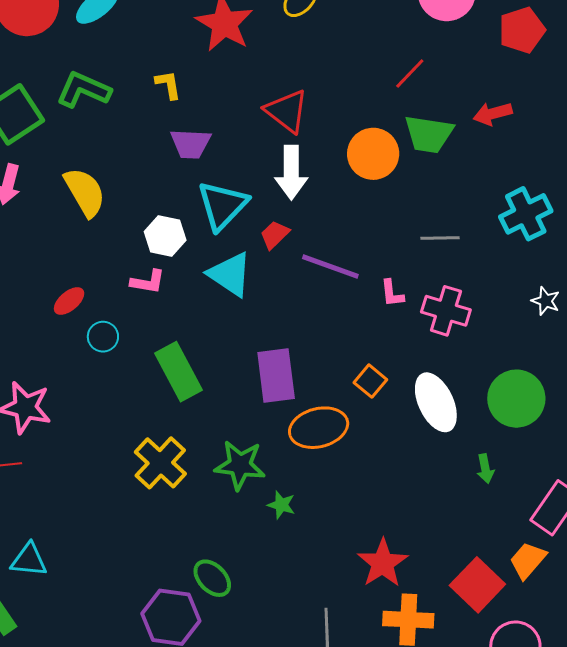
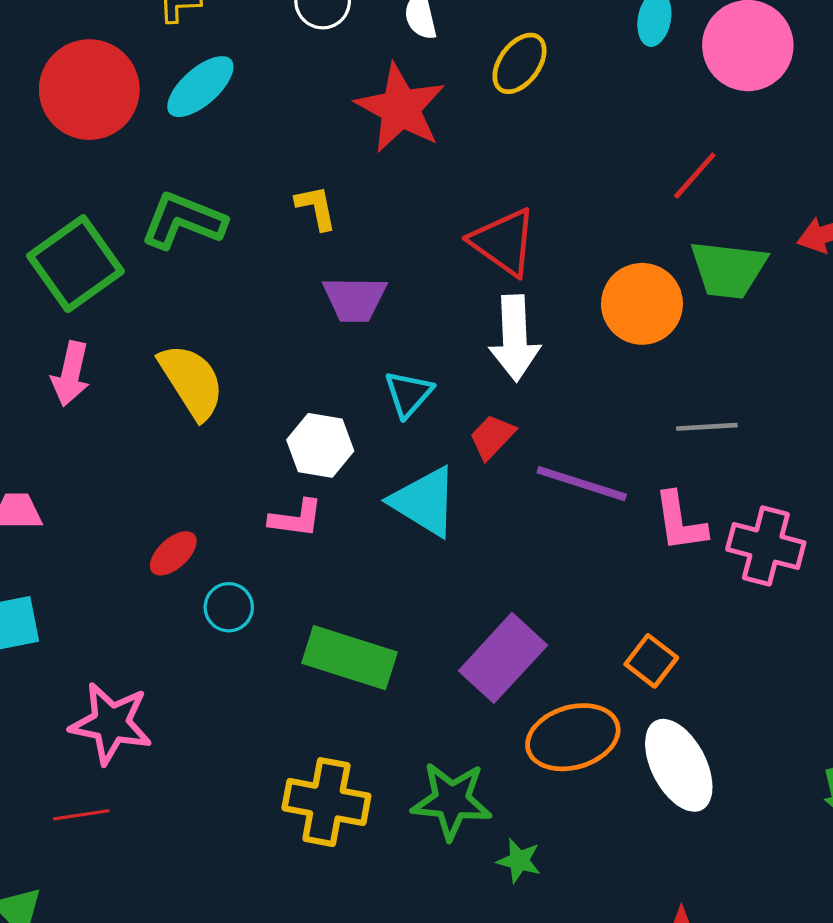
cyan triangle: (222, 205) -> (408, 394), size x0.6
gray line: (440, 238) -> (707, 427), moved
pink L-shape: (392, 293) -> (680, 522), size x1.4
green rectangle: (179, 372) -> (349, 658), turned -42
purple rectangle: (276, 376) -> (503, 658), turned 52
white ellipse: (436, 402) -> (679, 765), moved
yellow cross: (160, 463) -> (326, 802), turned -30

